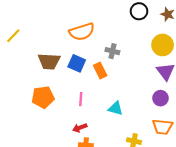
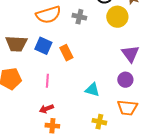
yellow circle: (163, 45) -> (117, 17), moved
gray cross: (112, 51) -> (79, 17), moved
cyan triangle: (116, 108) -> (92, 90), moved

